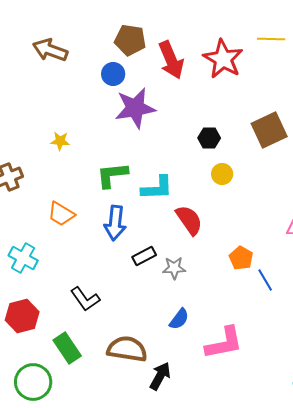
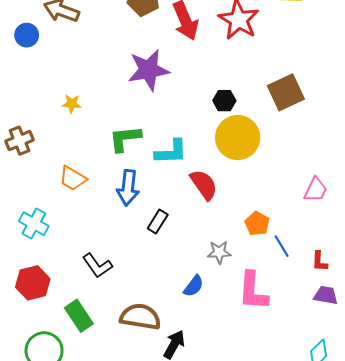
blue circle: (113, 74) -> (27, 35), moved
yellow circle: (222, 174) -> (238, 138), size x2.0
black rectangle: (144, 256) -> (158, 222), turned -30
gray star: (174, 268) -> (219, 252), moved
pink L-shape: (224, 343) -> (253, 291), moved, turned 105

